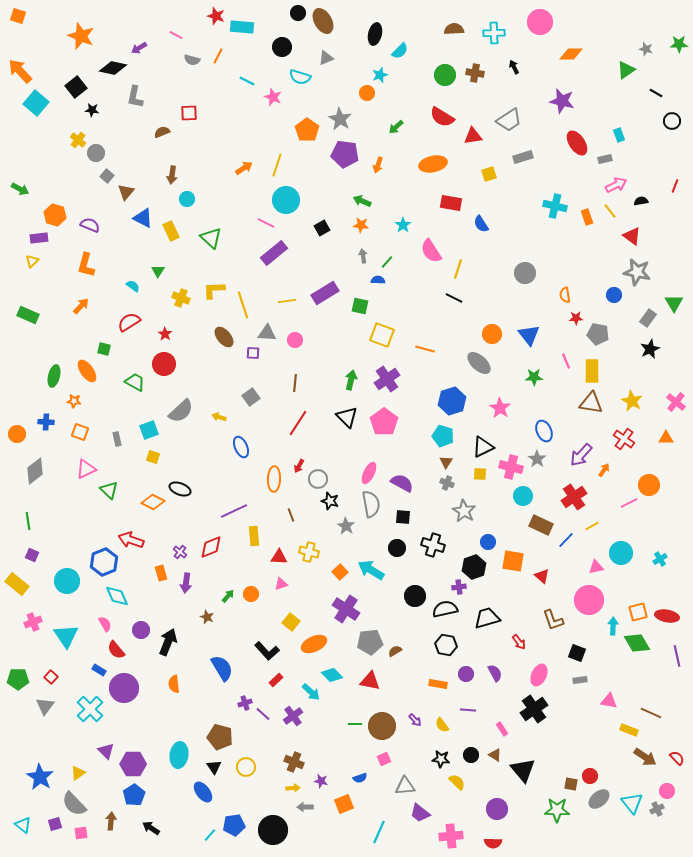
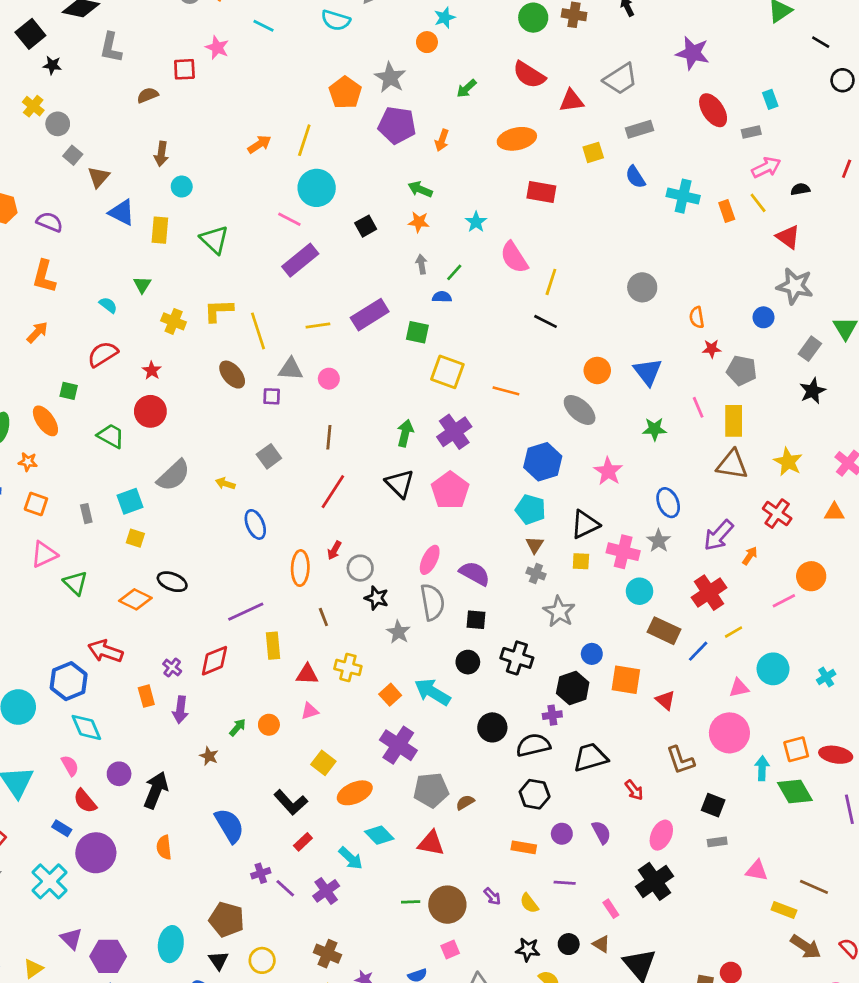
pink star: (273, 97) -> (217, 48), moved
blue semicircle: (481, 224) -> (635, 177), moved
yellow rectangle: (171, 231) -> (160, 230), turned 30

